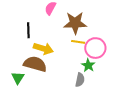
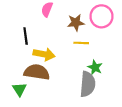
brown star: (75, 23) -> (76, 23), size x0.7
pink circle: (95, 48) -> (101, 16), moved
gray semicircle: (80, 80) -> (88, 84), size x1.6

